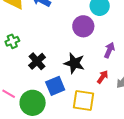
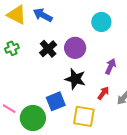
purple circle: (83, 26) -> (75, 48), moved
green cross: (12, 41) -> (12, 48), moved
black cross: (37, 61) -> (48, 49), moved

